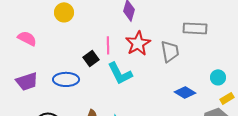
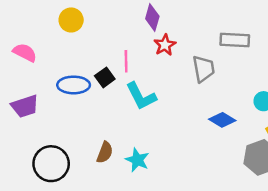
red star: (138, 43) -> (165, 45), moved, size x0.7
blue ellipse: (66, 79) -> (74, 85), moved

